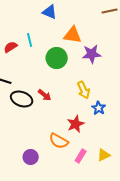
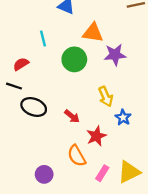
red semicircle: (11, 47) -> (21, 64), moved
red arrow: (45, 95) -> (72, 116), moved
orange semicircle: (59, 141) -> (77, 156), turned 30
yellow triangle: (104, 155) -> (129, 172), size x1.5

